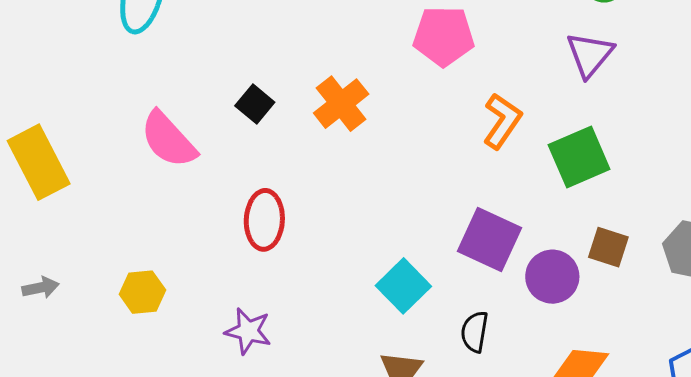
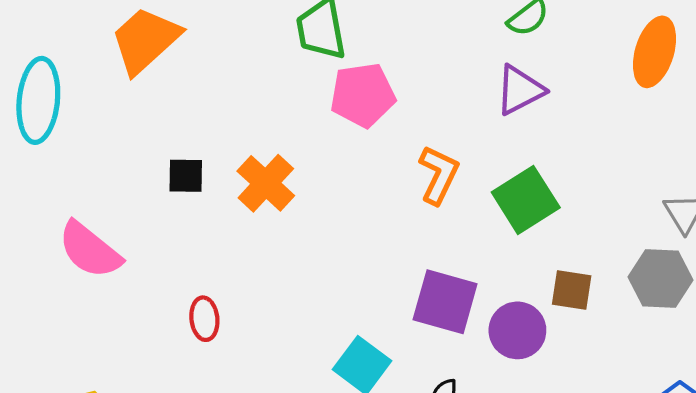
purple triangle: (590, 55) -> (520, 90), turned 32
black square: (255, 104) -> (186, 176), moved, turned -30
red ellipse: (264, 220) -> (204, 319), size x0.7

